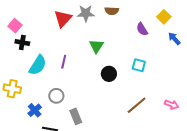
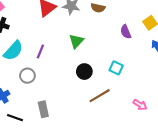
gray circle: (56, 96) -> (27, 76), moved
brown line: (137, 105) -> (100, 96), moved
pink arrow: (172, 105) -> (140, 105), moved

